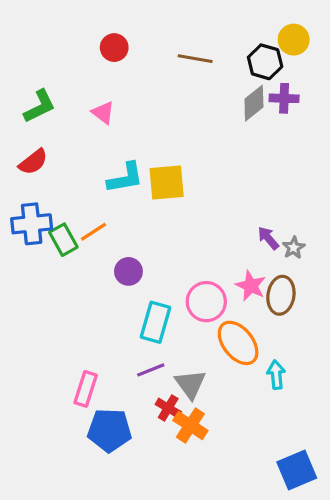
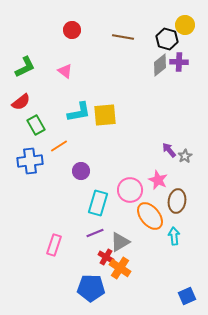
blue cross: (32, 224) -> (30, 161), moved
green rectangle: (63, 240) -> (36, 125), moved
brown ellipse: (281, 295) -> (177, 201), moved
gray triangle: (190, 384) -> (120, 242), turned 35
blue pentagon: (109, 430) -> (91, 288), moved
blue square: (297, 470) -> (187, 296), size x0.7

